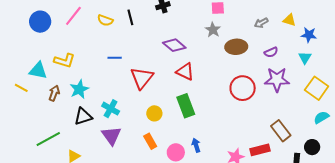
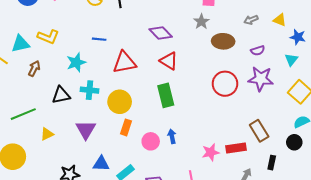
cyan triangle: (38, 71) -> (20, 44), turned -30
red triangle: (142, 78) -> (124, 62), turned 35
cyan star: (79, 89) -> (76, 62), moved
cyan cross: (111, 109) -> (90, 90), turned -30
yellow circle: (154, 113) -> (120, 102), moved, size x1.5
purple triangle: (111, 136) -> (86, 130), moved
orange rectangle: (150, 141) -> (126, 127), turned 42
black circle: (312, 147) -> (294, 142), moved

